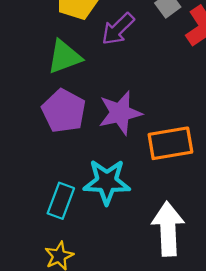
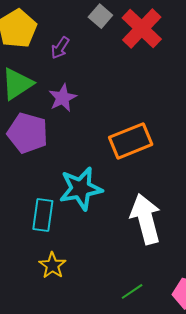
purple arrow: (118, 29) -> (60, 48), size x0.7
purple star: (120, 113) -> (63, 98), moved, size x0.7

